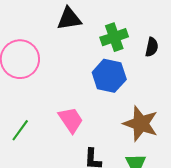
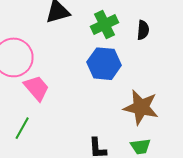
pink trapezoid: (71, 120) -> (37, 88), moved

